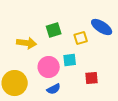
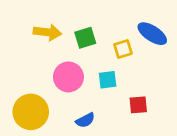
yellow arrow: (27, 43) -> (47, 32), moved
pink circle: (49, 67) -> (68, 77), moved

